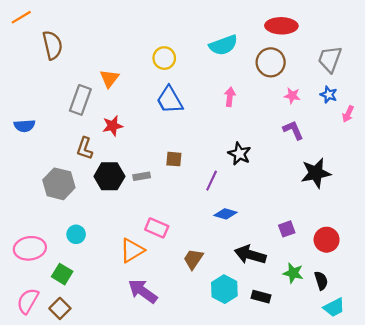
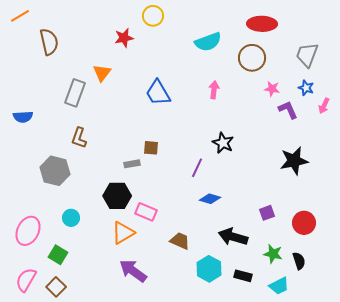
yellow circle: (164, 58) -> (153, 16), moved
red star: (113, 126) -> (124, 38), moved
purple L-shape: (293, 130) -> (288, 110), moved
brown square: (174, 159) -> (151, 148), moved
black hexagon: (109, 176) -> (117, 196), moved
pink ellipse: (30, 248) -> (28, 231), turned -56
brown trapezoid: (193, 259) -> (180, 241), turned 80
cyan trapezoid: (334, 307) -> (279, 286), moved

